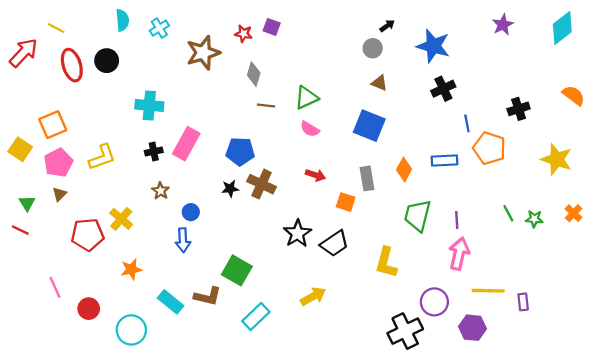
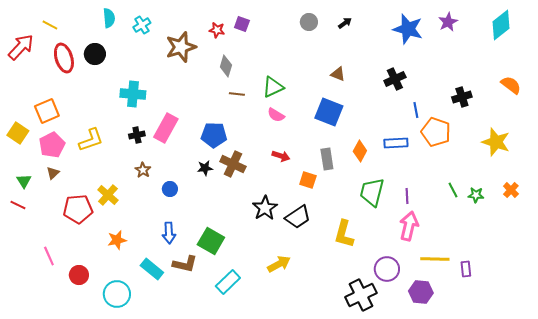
blue star: (433, 46) -> (408, 29), moved
gray circle: (373, 48) -> (309, 22), moved
blue arrow: (183, 240) -> (169, 233), moved

